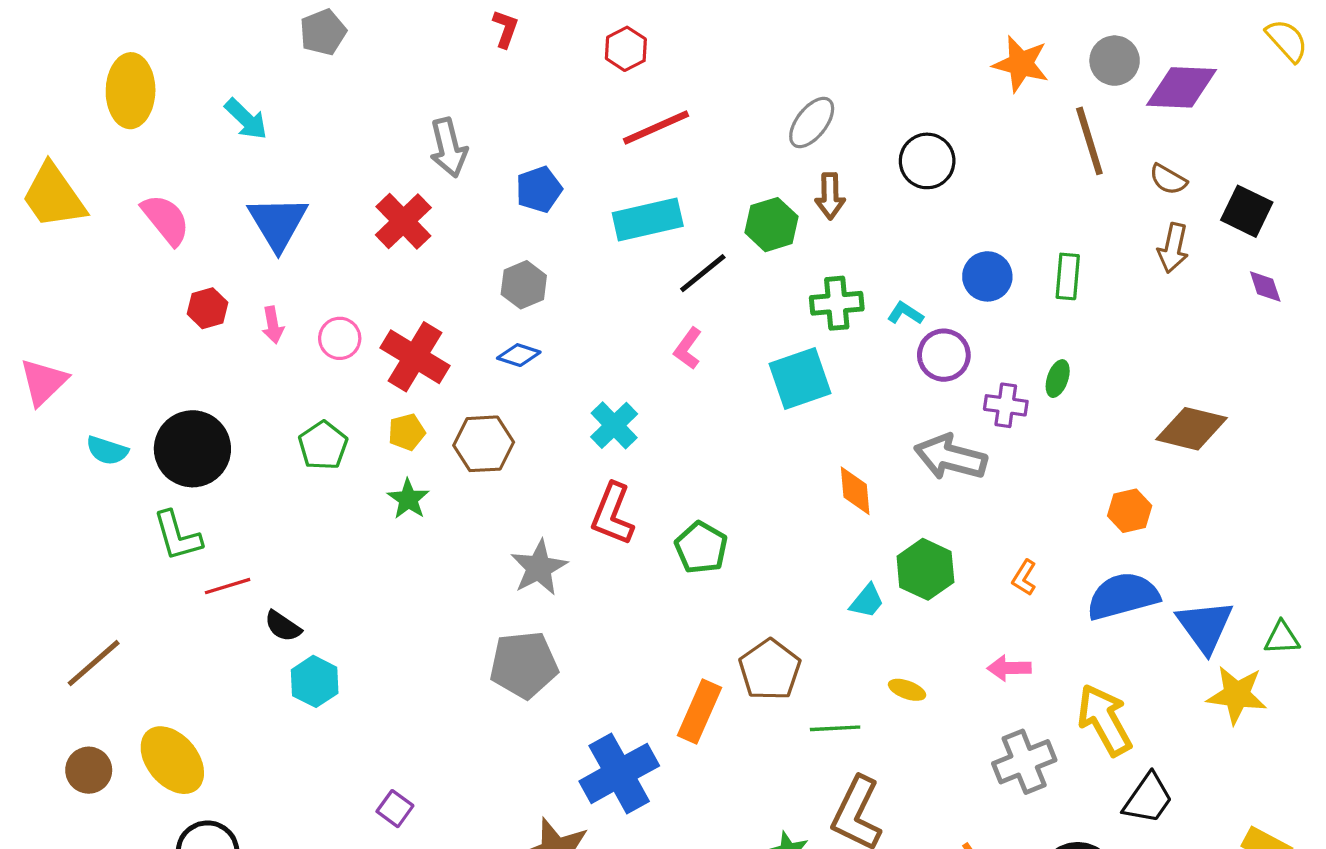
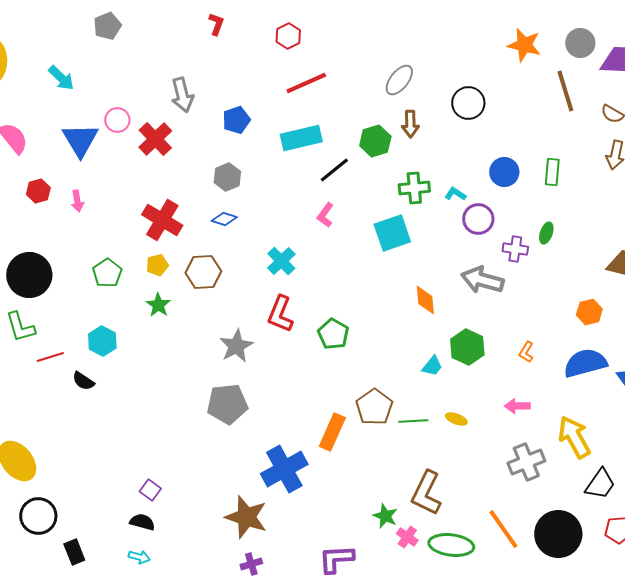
pink circle: (340, 338) -> (117, 120), moved
cyan hexagon: (315, 681) -> (102, 341), moved
green line: (835, 728) -> (413, 421), moved

